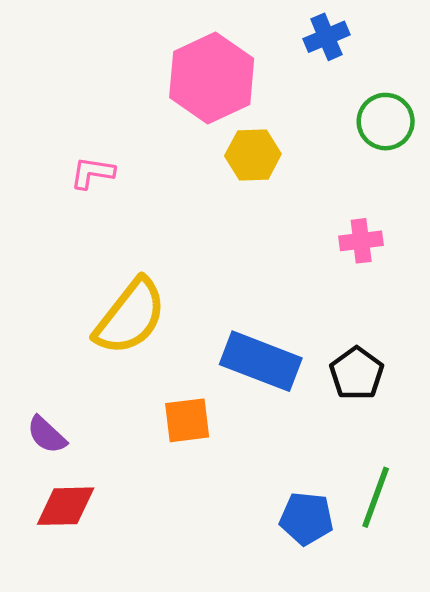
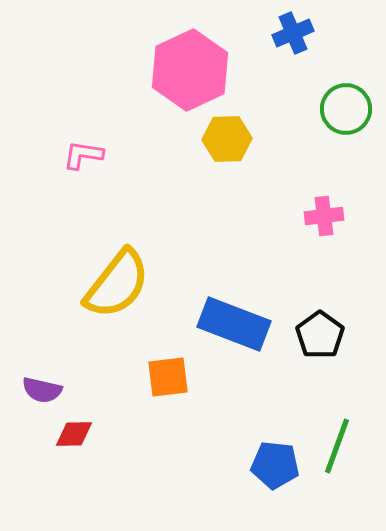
purple semicircle: (47, 435) -> (42, 390), turned -30
red diamond: (66, 506) -> (74, 434), moved, size x0.7

